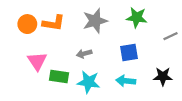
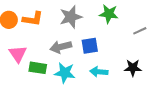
blue square: (129, 52) -> (90, 46), moved
gray arrow: (84, 54) -> (61, 47), size x1.5

